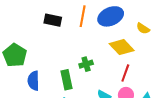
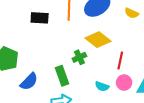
yellow diamond: (122, 47) -> (98, 40), moved
blue semicircle: (34, 81) -> (29, 82), turned -126

